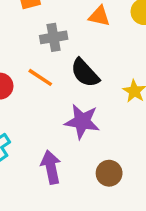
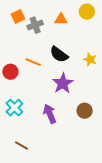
gray cross: (54, 37) -> (35, 25), moved
purple star: (82, 121) -> (63, 83), turned -30

